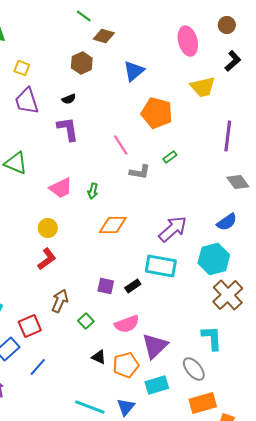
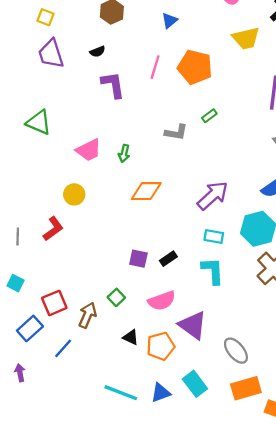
blue triangle: (134, 71) -> (169, 21), size x0.7
purple L-shape: (68, 129) -> (113, 85), moved
pink line: (121, 145) -> (155, 67), moved, turned 50
red L-shape: (47, 259) -> (53, 229), moved
cyan rectangle: (161, 266) -> (214, 237), moved, size x0.6
brown arrow: (60, 301) -> (88, 315), moved
cyan L-shape: (212, 338) -> (213, 271), moved
purple triangle: (155, 346) -> (193, 325), turned -40
cyan rectangle: (157, 385) -> (195, 384), moved, turned 70
blue triangle: (126, 407) -> (161, 393), turned 30

